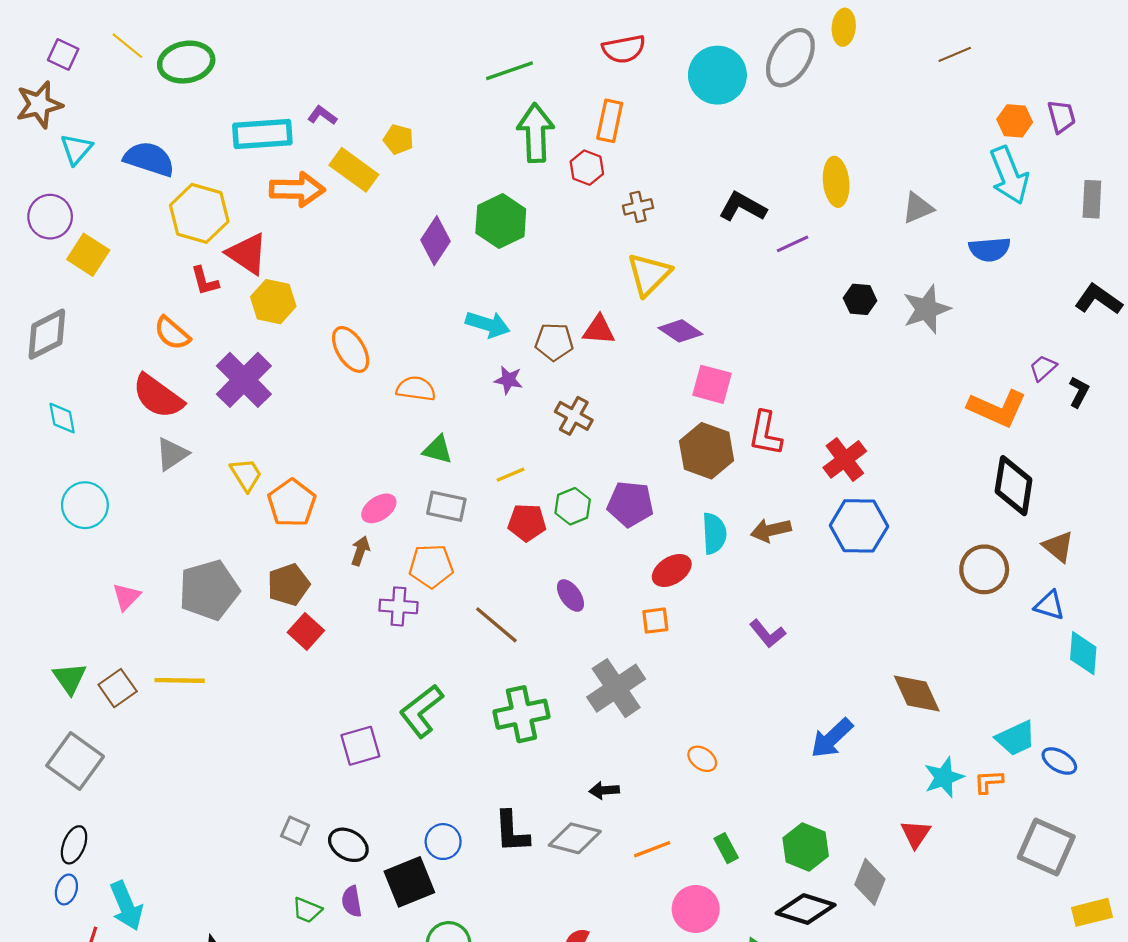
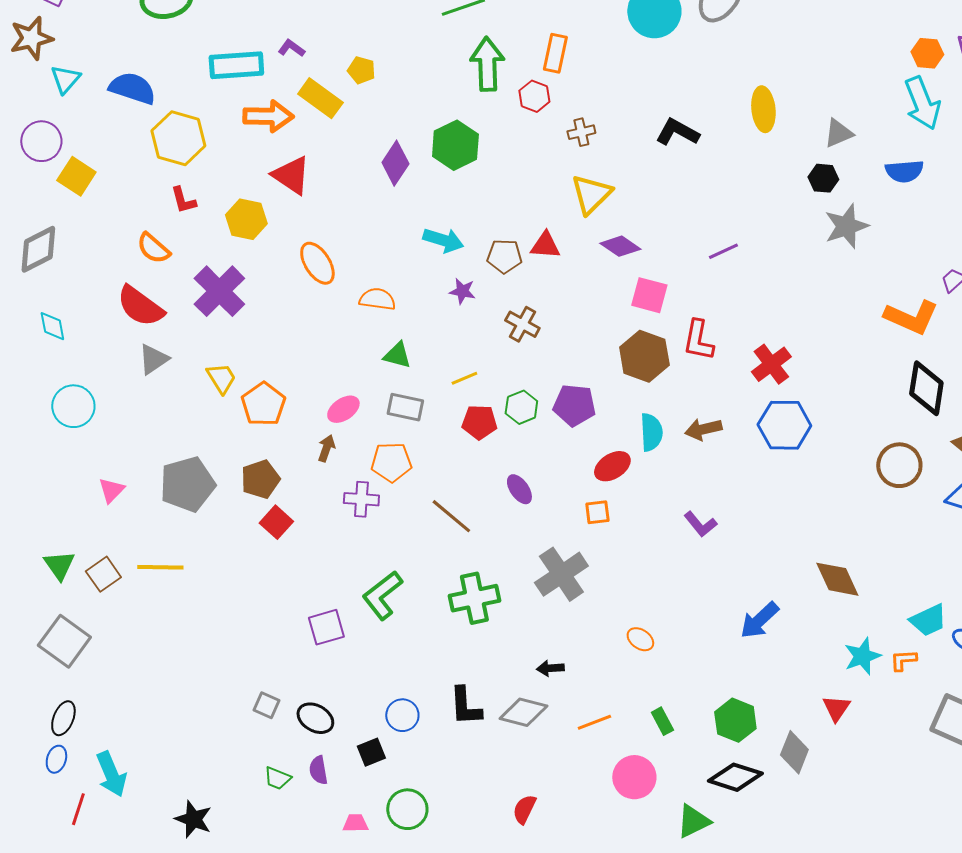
purple line: (793, 244) -> (723, 251), moved
red triangle: (247, 254) -> (291, 175), moved
black hexagon: (860, 299) -> (823, 178), moved
black square: (409, 882) -> (371, 752), size x0.6

